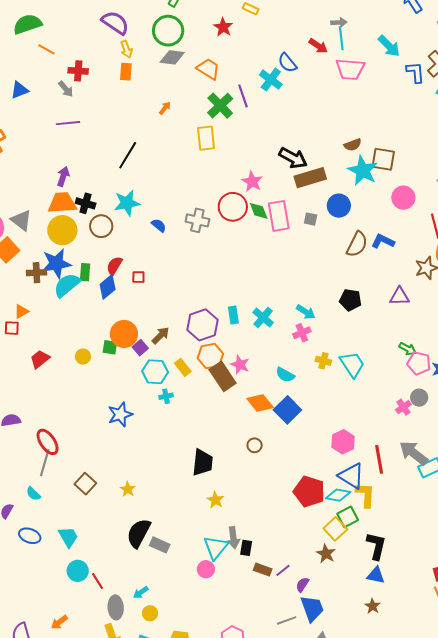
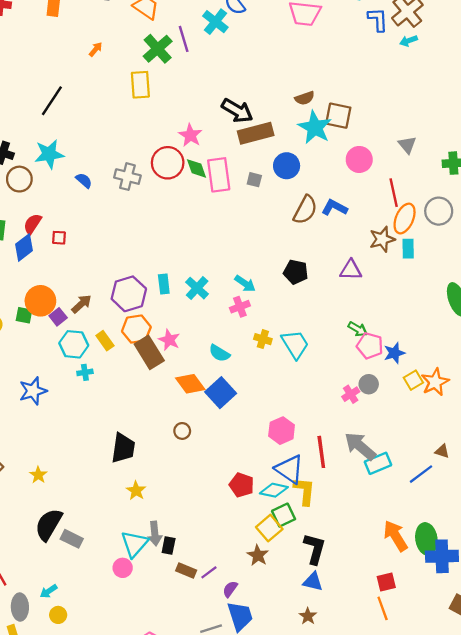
red pentagon: (309, 491) -> (242, 485), size x0.7

